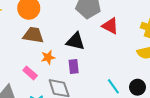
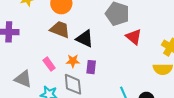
black triangle: (75, 41) -> (85, 39), moved
orange star: (48, 57) -> (73, 61), moved

